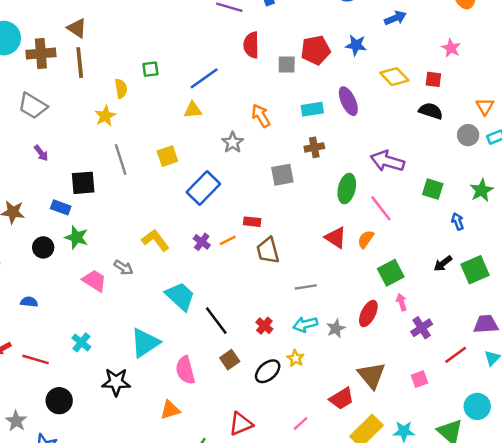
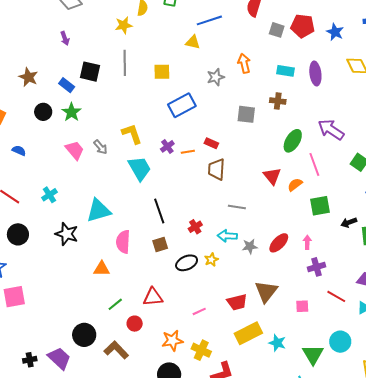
green square: (391, 273) -> (320, 206), moved
cyan trapezoid: (180, 296) -> (140, 168), moved
red line: (456, 355) -> (336, 296), turned 48

